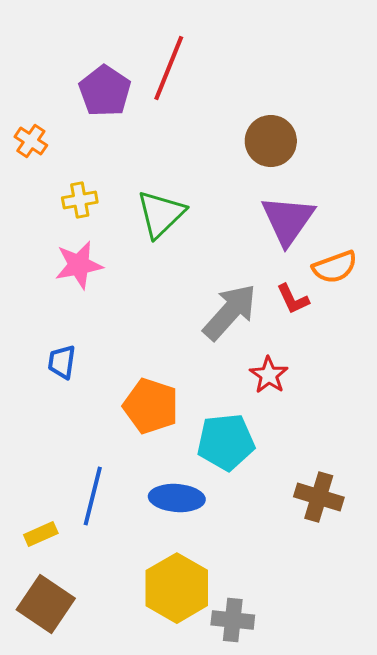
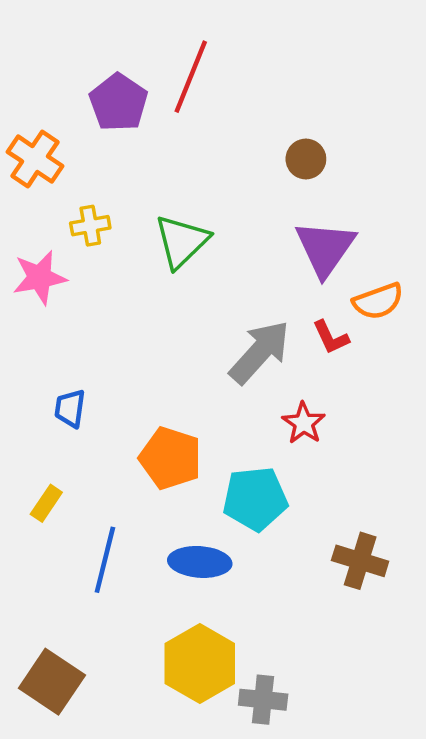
orange cross: (31, 141) -> (35, 159), size x1.5
brown circle: (271, 141) -> (306, 159), size x0.7
pink star: (79, 265) -> (40, 278), moved
yellow rectangle: (41, 534) -> (46, 503), moved, turned -32

